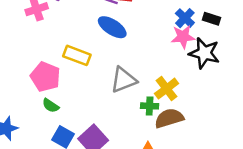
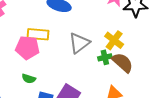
pink pentagon: (45, 77) -> (27, 48), moved
brown semicircle: (169, 118) -> (123, 63), turned 75

